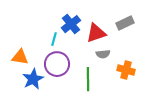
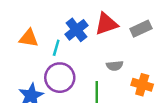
red triangle: (96, 33) -> (106, 24), moved
orange triangle: (20, 57) -> (29, 38), moved

